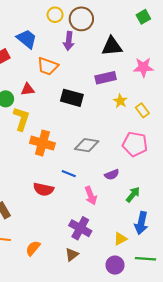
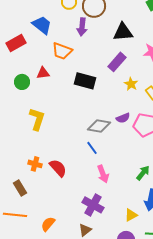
purple rectangle: (106, 78) -> (117, 62), turned -36
yellow L-shape: (21, 119) -> (37, 119), moved
orange cross: (42, 143) -> (35, 164), moved, size x0.6
blue line: (69, 174) -> (92, 148), moved, turned 32
purple semicircle: (112, 175) -> (123, 118), moved
red semicircle: (43, 189) -> (58, 168), turned -144

